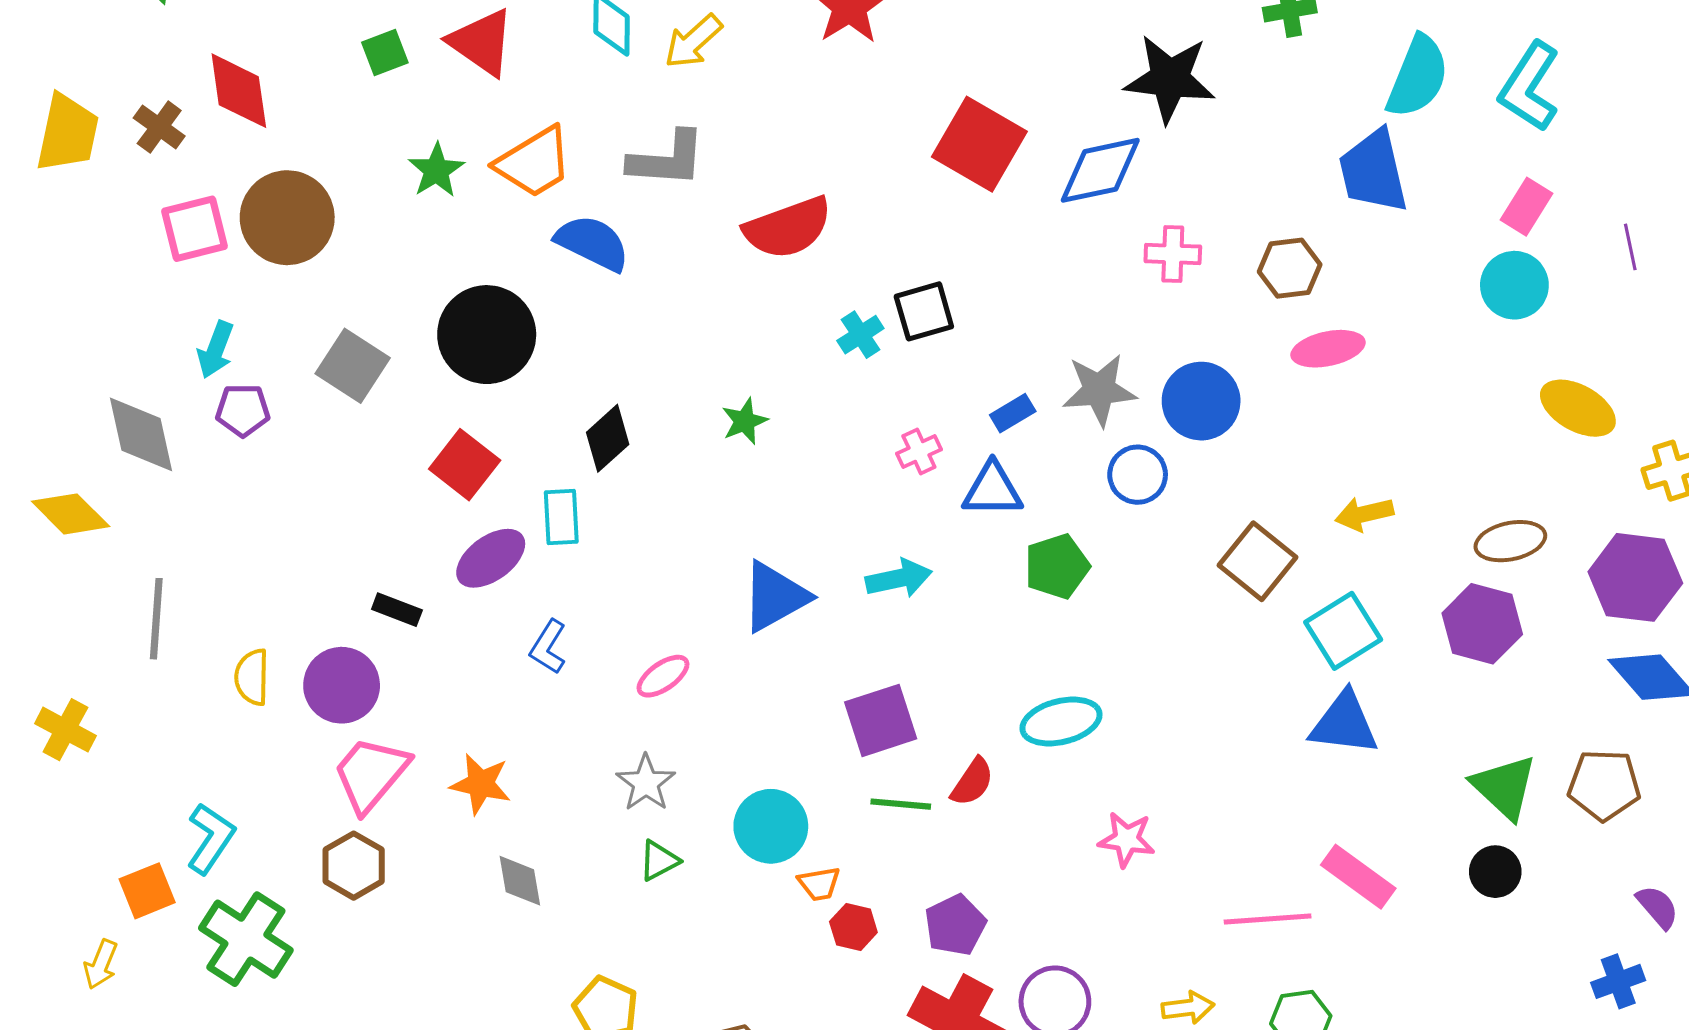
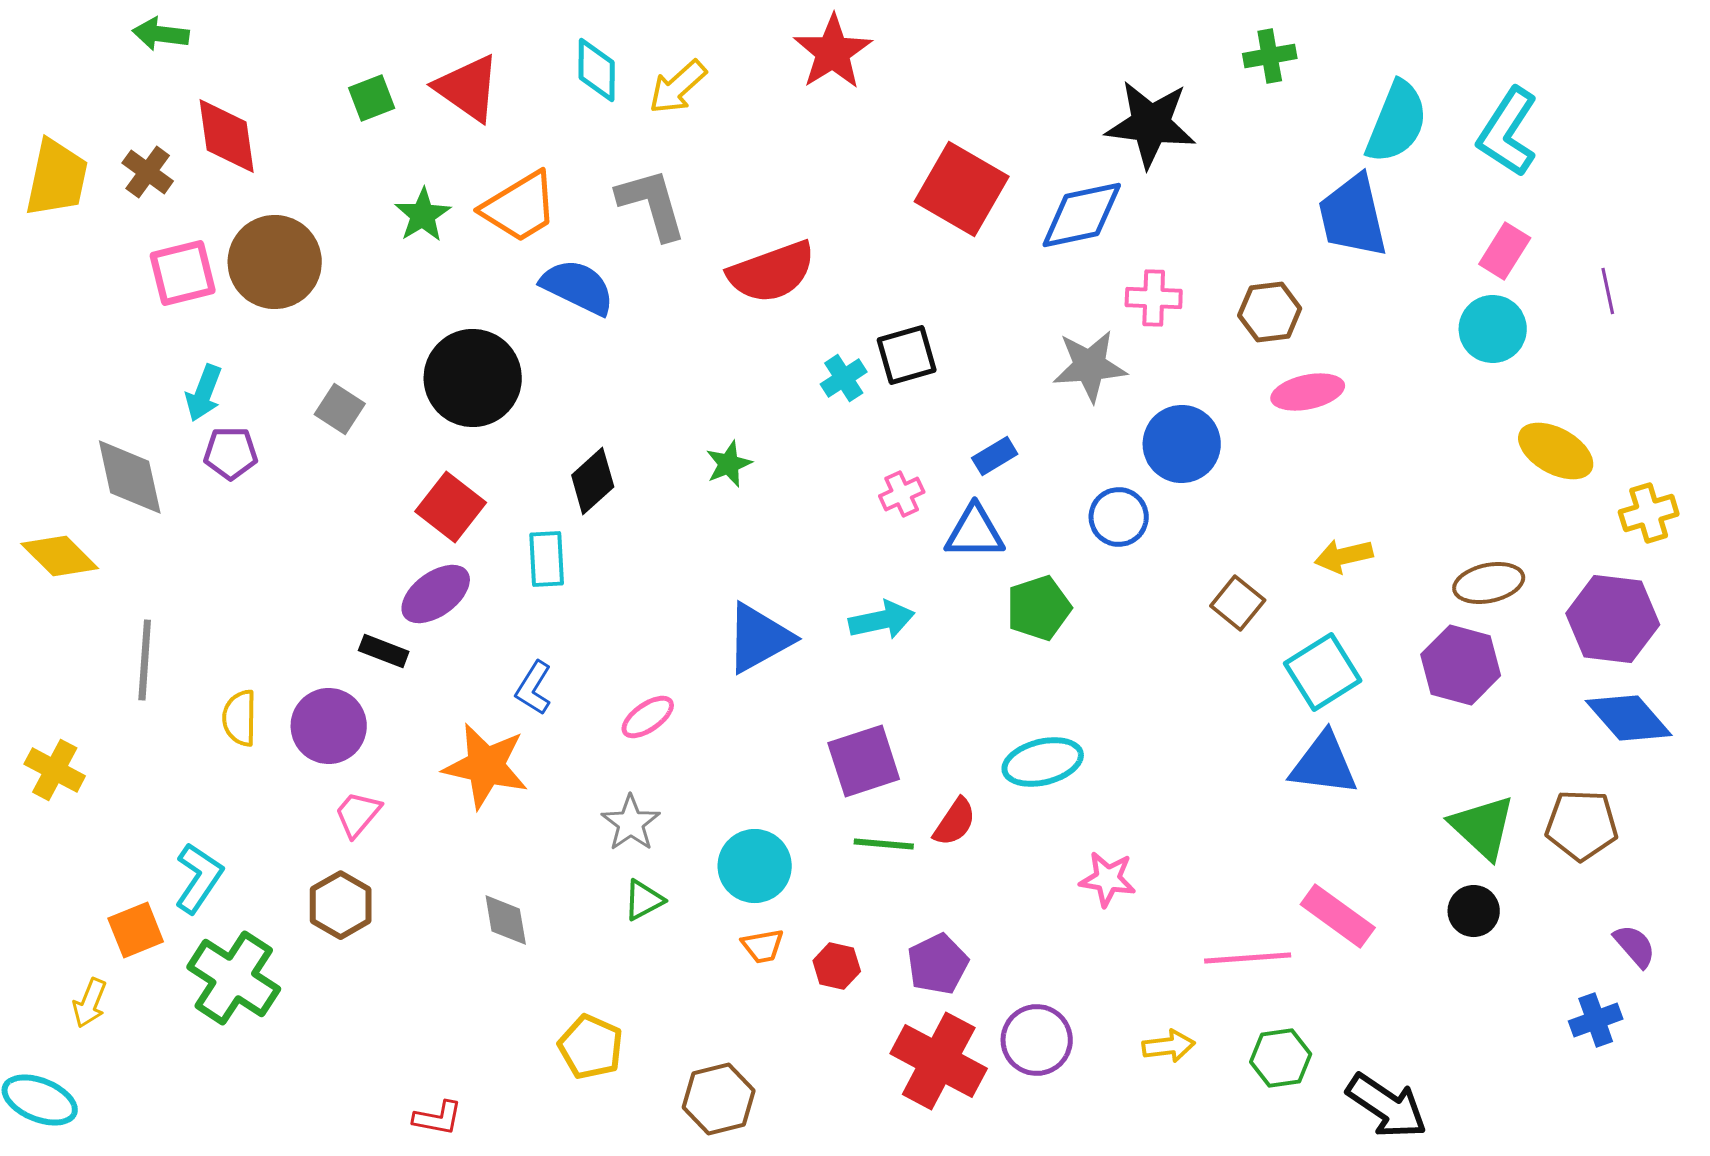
gray L-shape: (667, 159) -> (652, 204), turned -110
gray square: (353, 366) -> (340, 409), size x0.7
gray star: (1099, 390) -> (1090, 366), moved
purple ellipse: (491, 558) -> (436, 594), moved
brown square: (1257, 561) -> (1238, 603), size x0.7
pink trapezoid: (371, 774) -> (358, 814), size x0.6
orange star: (481, 784) -> (486, 766), moved, size x1.4
orange trapezoid: (819, 884) -> (763, 946), moved

